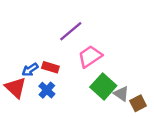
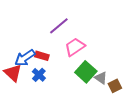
blue arrow: (30, 70) -> (25, 58), size x1.5

